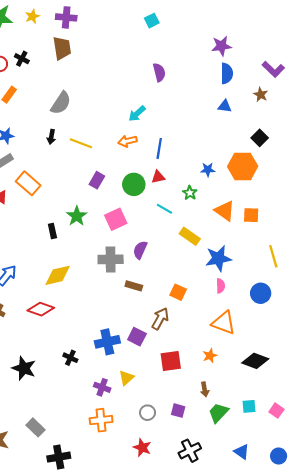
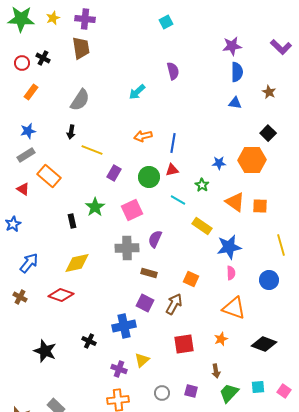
purple L-shape: (273, 69) -> (281, 47), moved
cyan arrow: (137, 114) -> (137, 92), moved
yellow line: (81, 143) -> (92, 150), moved
purple square: (137, 337) -> (145, 303), moved

